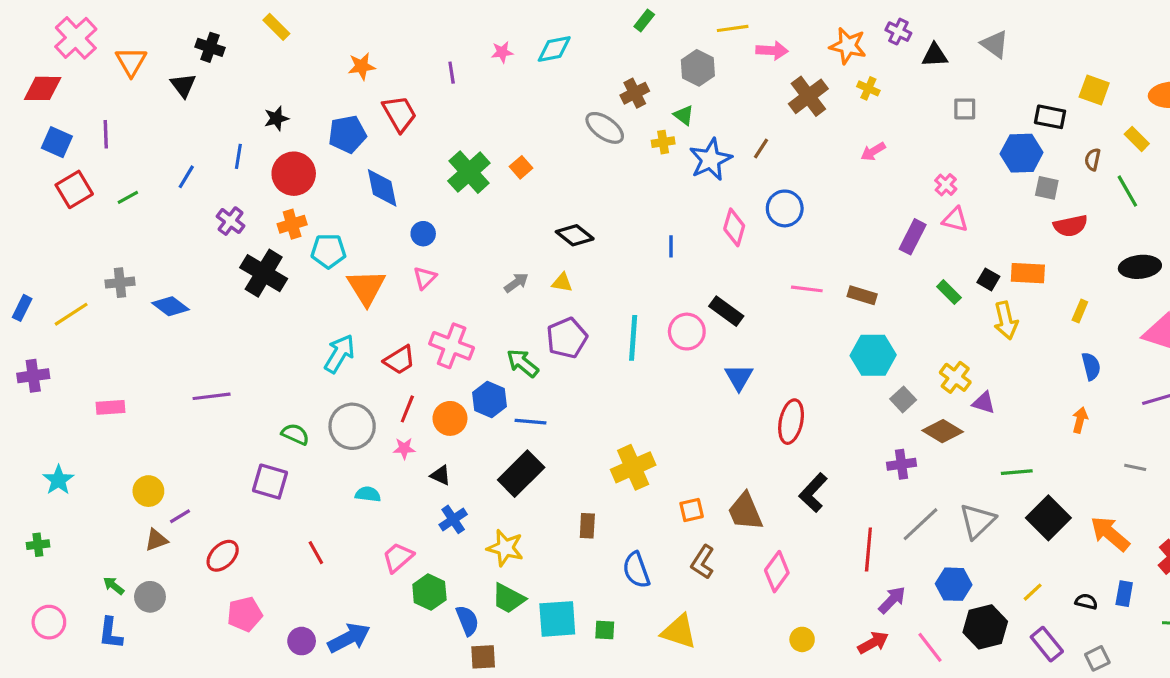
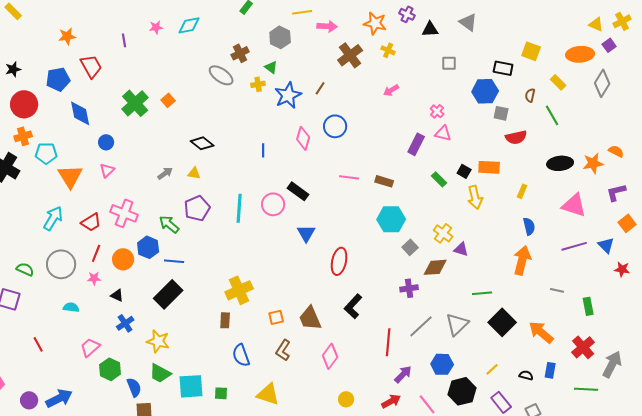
orange arrow: (1080, 420) -> (522, 260), size x1.8
brown diamond: (943, 431) -> (435, 267), turned -35
brown rectangle: (587, 526) -> (225, 320), moved

